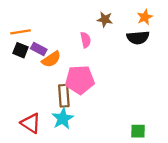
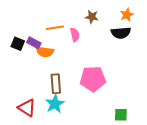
orange line: (21, 32) -> (55, 28), moved
orange semicircle: (51, 59) -> (45, 52), turned 42
pink pentagon: (80, 80) -> (93, 79), moved

